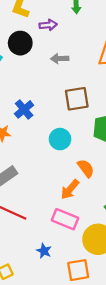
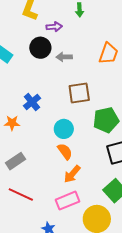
black circle: (20, 43) -> (40, 48), moved
orange semicircle: (86, 168) -> (65, 151), moved
pink rectangle: (65, 219) -> (68, 201), turned -45

